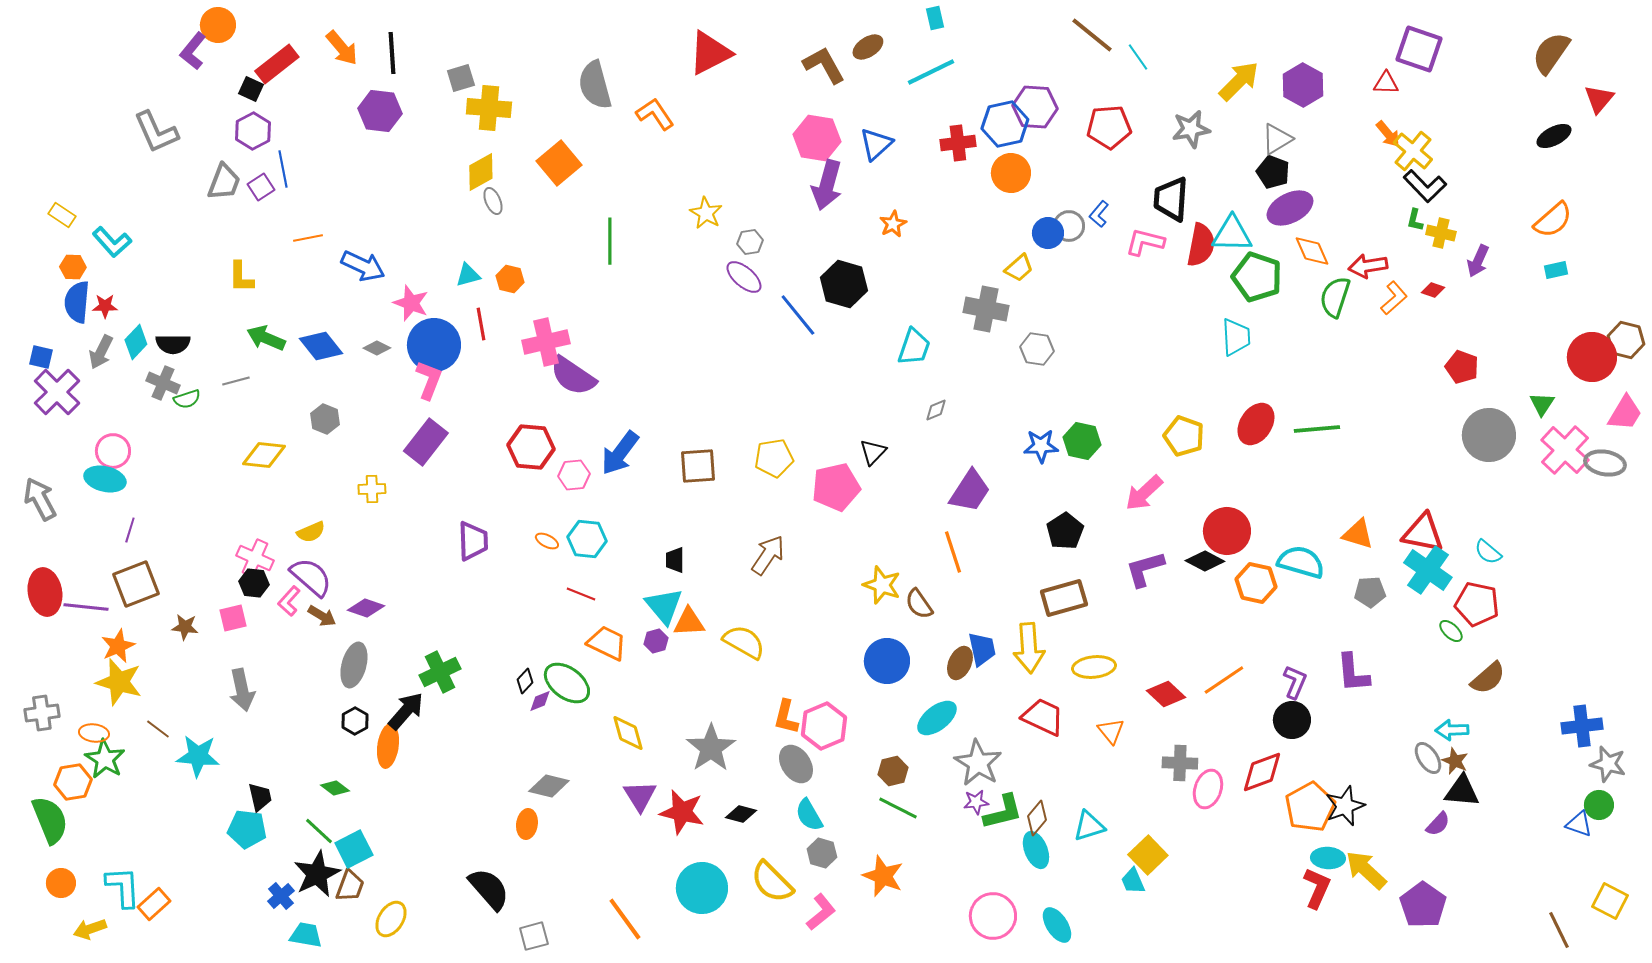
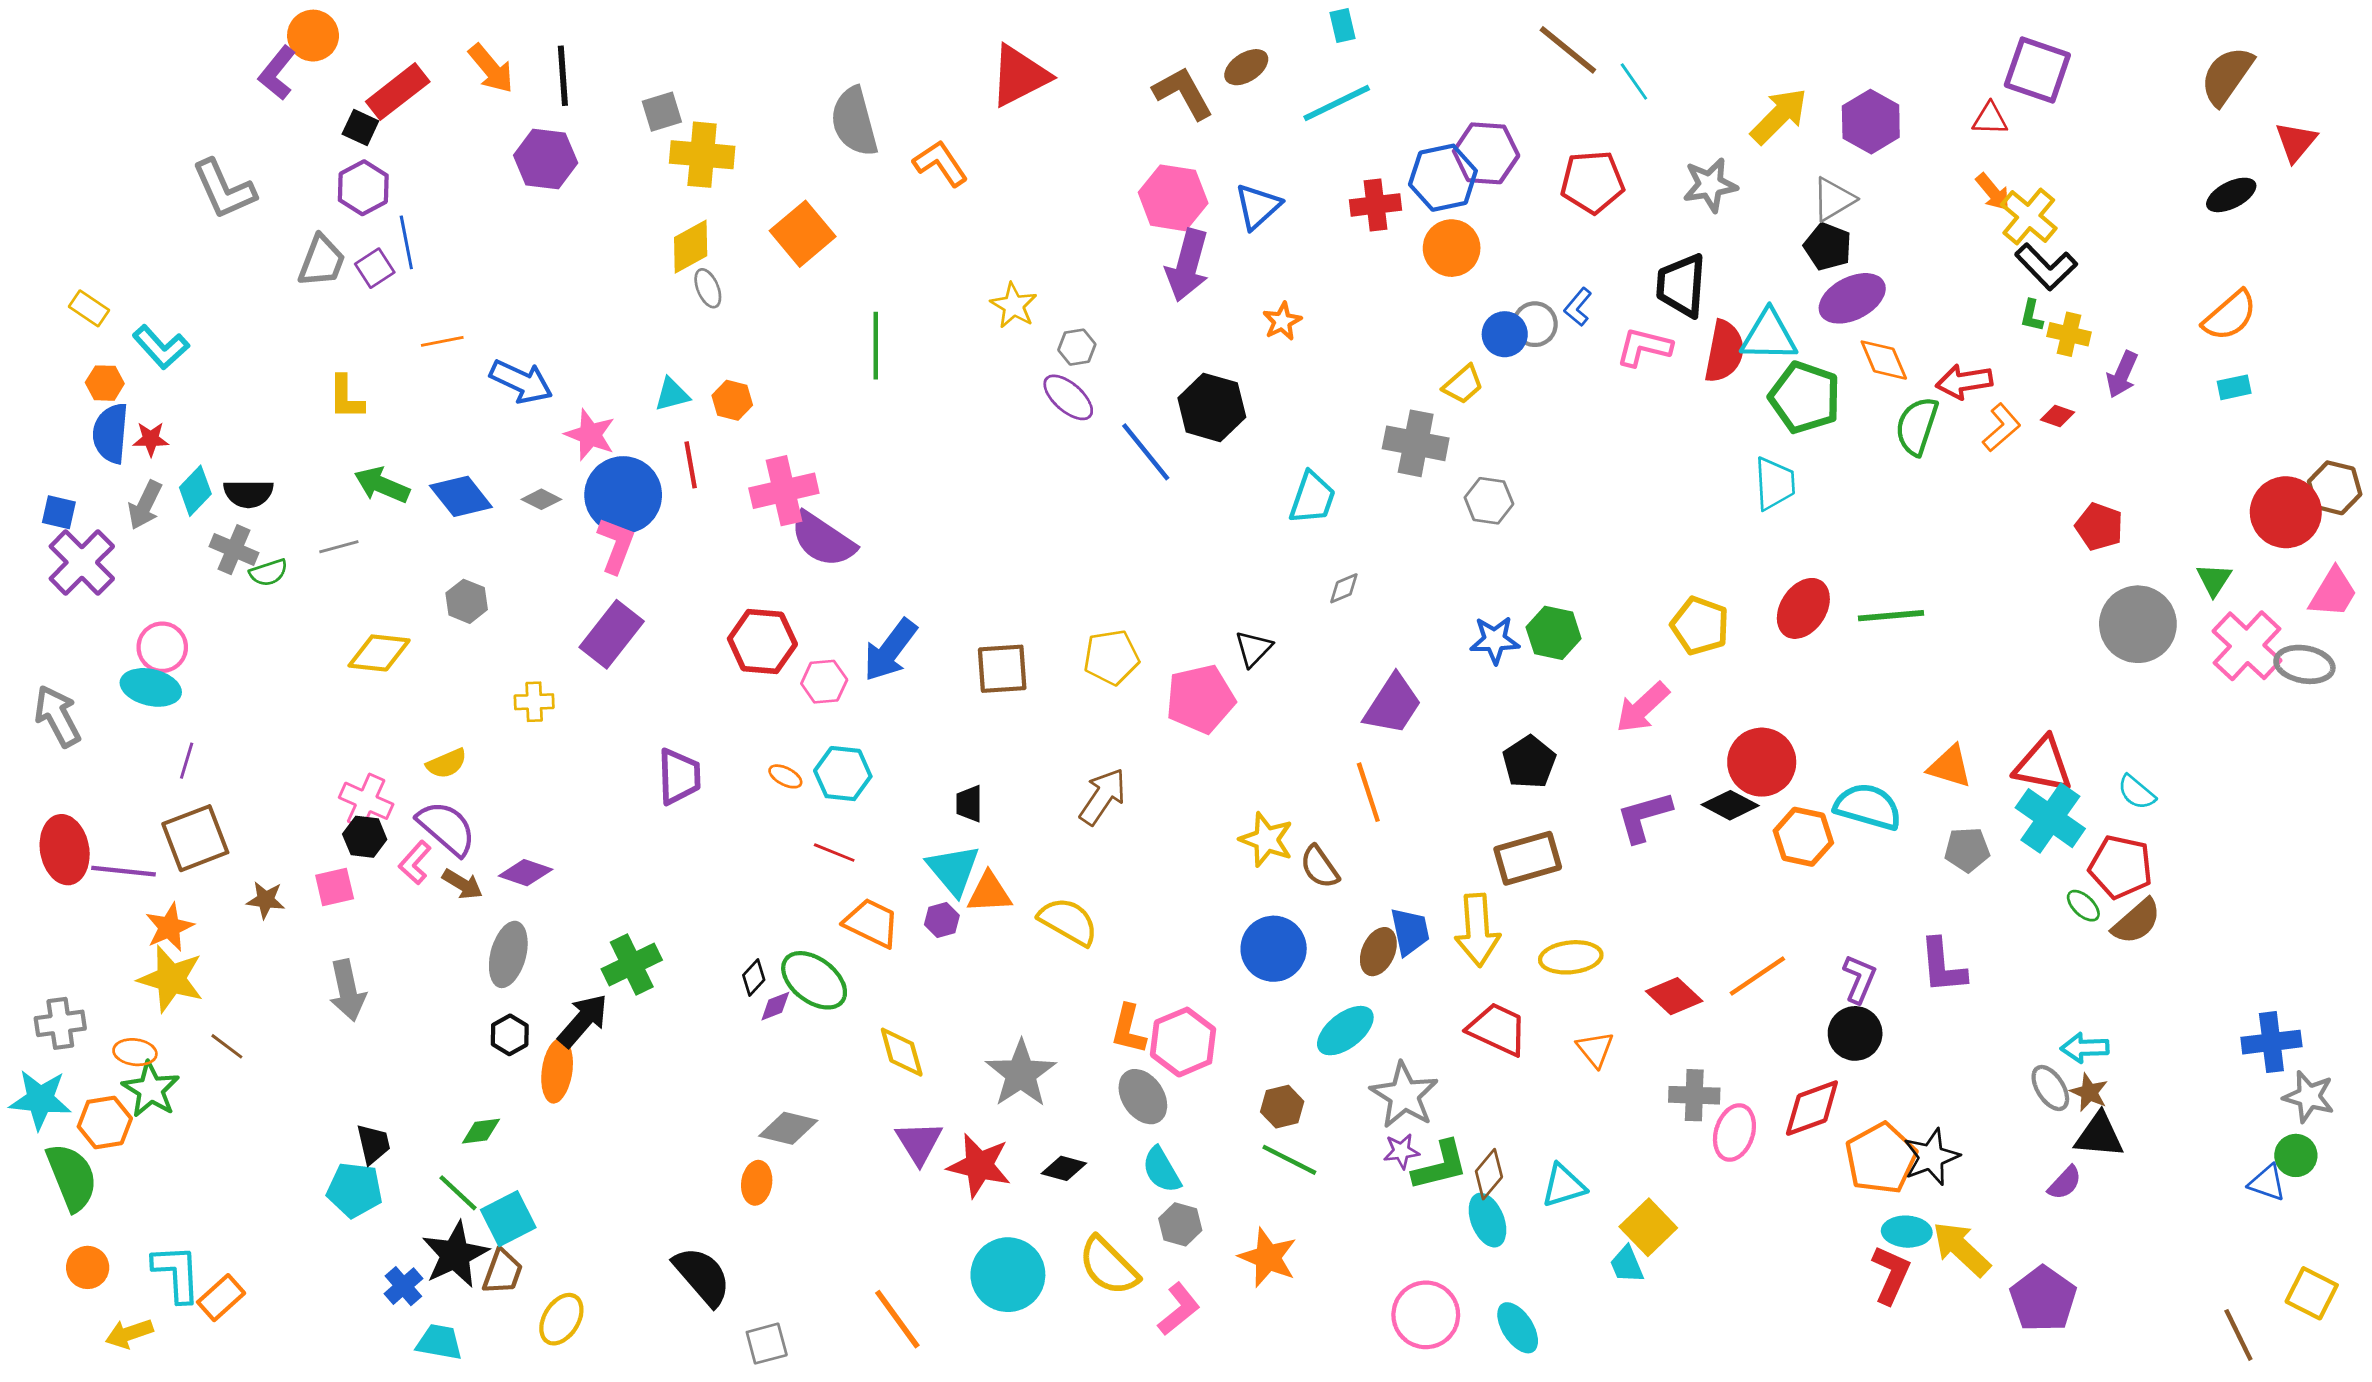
brown semicircle: (1488, 678) -> (2136, 921), moved
cyan star: (198, 756) -> (40, 1099), moved
green diamond: (335, 788) -> (481, 1131), turned -44

